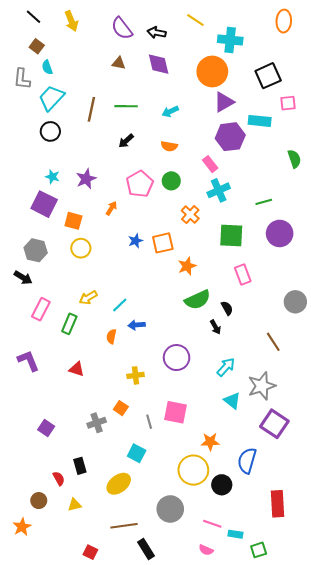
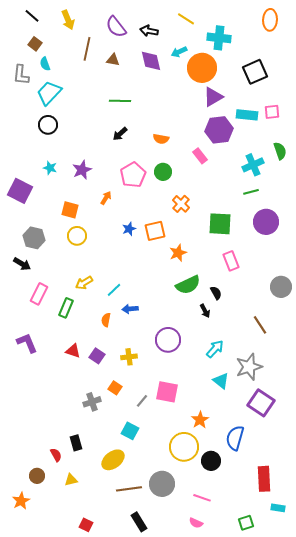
pink square: (288, 103) -> (272, 112), moved
brown line: (91, 109) -> (87, 49), moved
cyan arrow: (170, 111) -> (179, 52), moved
cyan cross: (219, 190) -> (253, 165), moved
purple square: (44, 204) -> (20, 191), moved
gray line: (149, 422) -> (142, 401), turned 56
purple square: (46, 428) -> (97, 356), moved
orange star: (210, 442) -> (200, 420), turned -30
brown line: (124, 526) -> (129, 489), moved
cyan rectangle: (235, 534) -> (278, 508), moved

